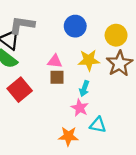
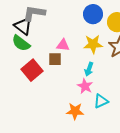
blue circle: (75, 26) -> (93, 14), moved
brown square: (57, 77) -> (55, 59), moved
cyan triangle: (98, 125) -> (101, 101), turned -35

